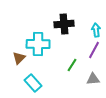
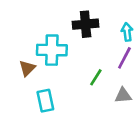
cyan rectangle: (33, 83) -> (45, 101), turned 30

